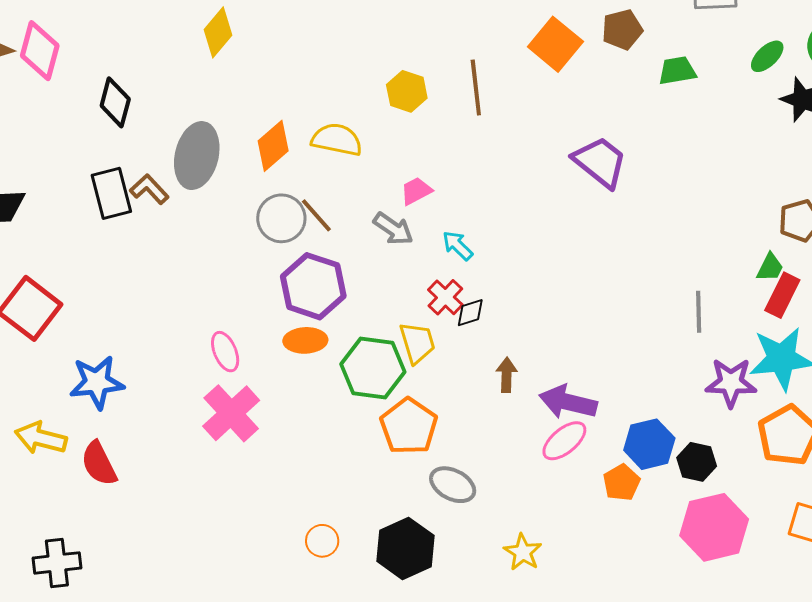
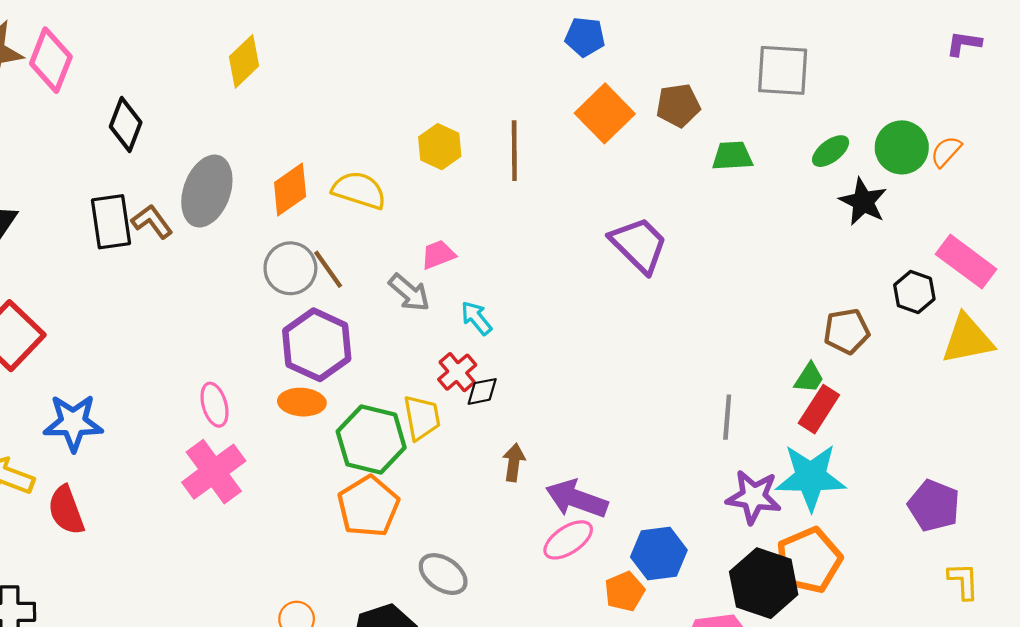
orange pentagon: (409, 426) -> (368, 506), moved
black hexagon: (697, 462) -> (764, 583), moved, size x1.6

